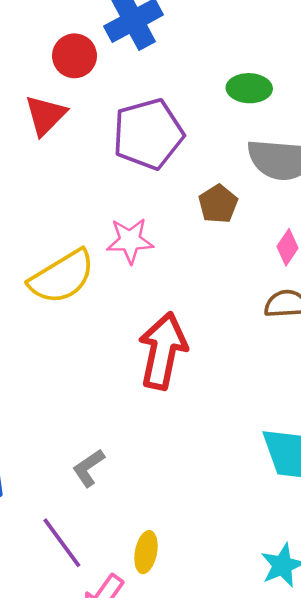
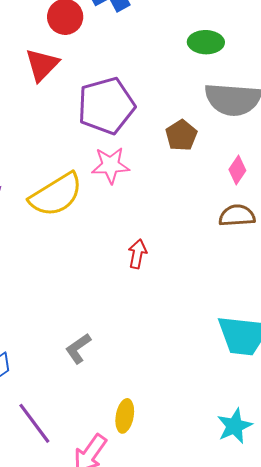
purple pentagon: (148, 134) -> (106, 106), moved
red arrow: (163, 351) -> (137, 254), size x0.5
purple line: (62, 543) -> (34, 423), moved

